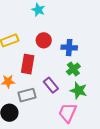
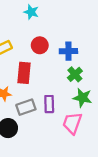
purple rectangle: (51, 85) -> (49, 104), moved, turned 42

